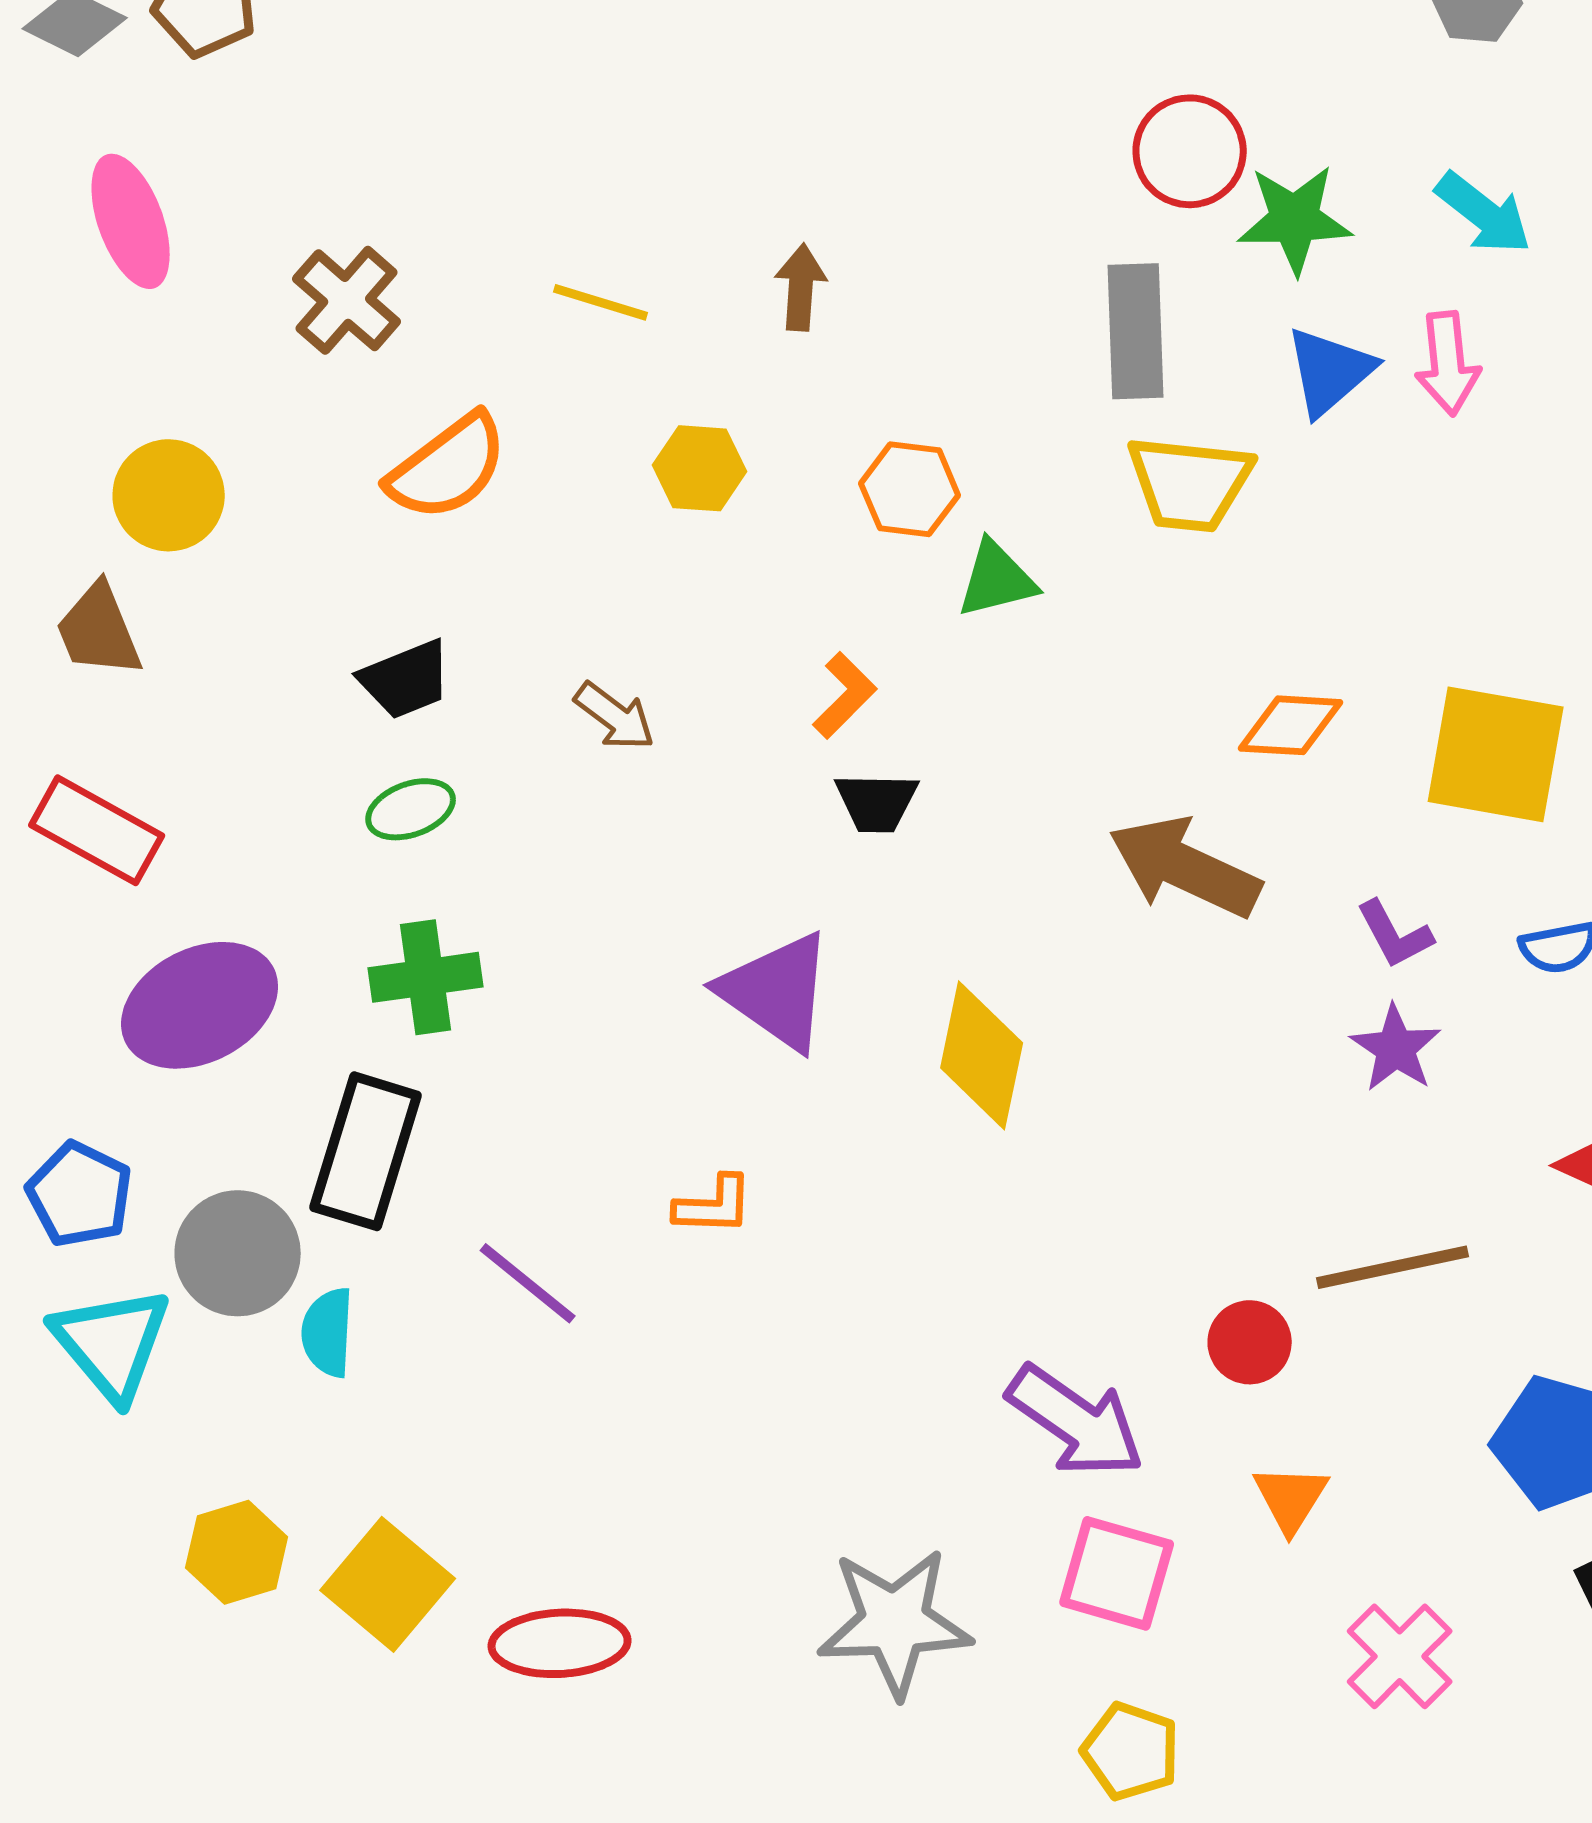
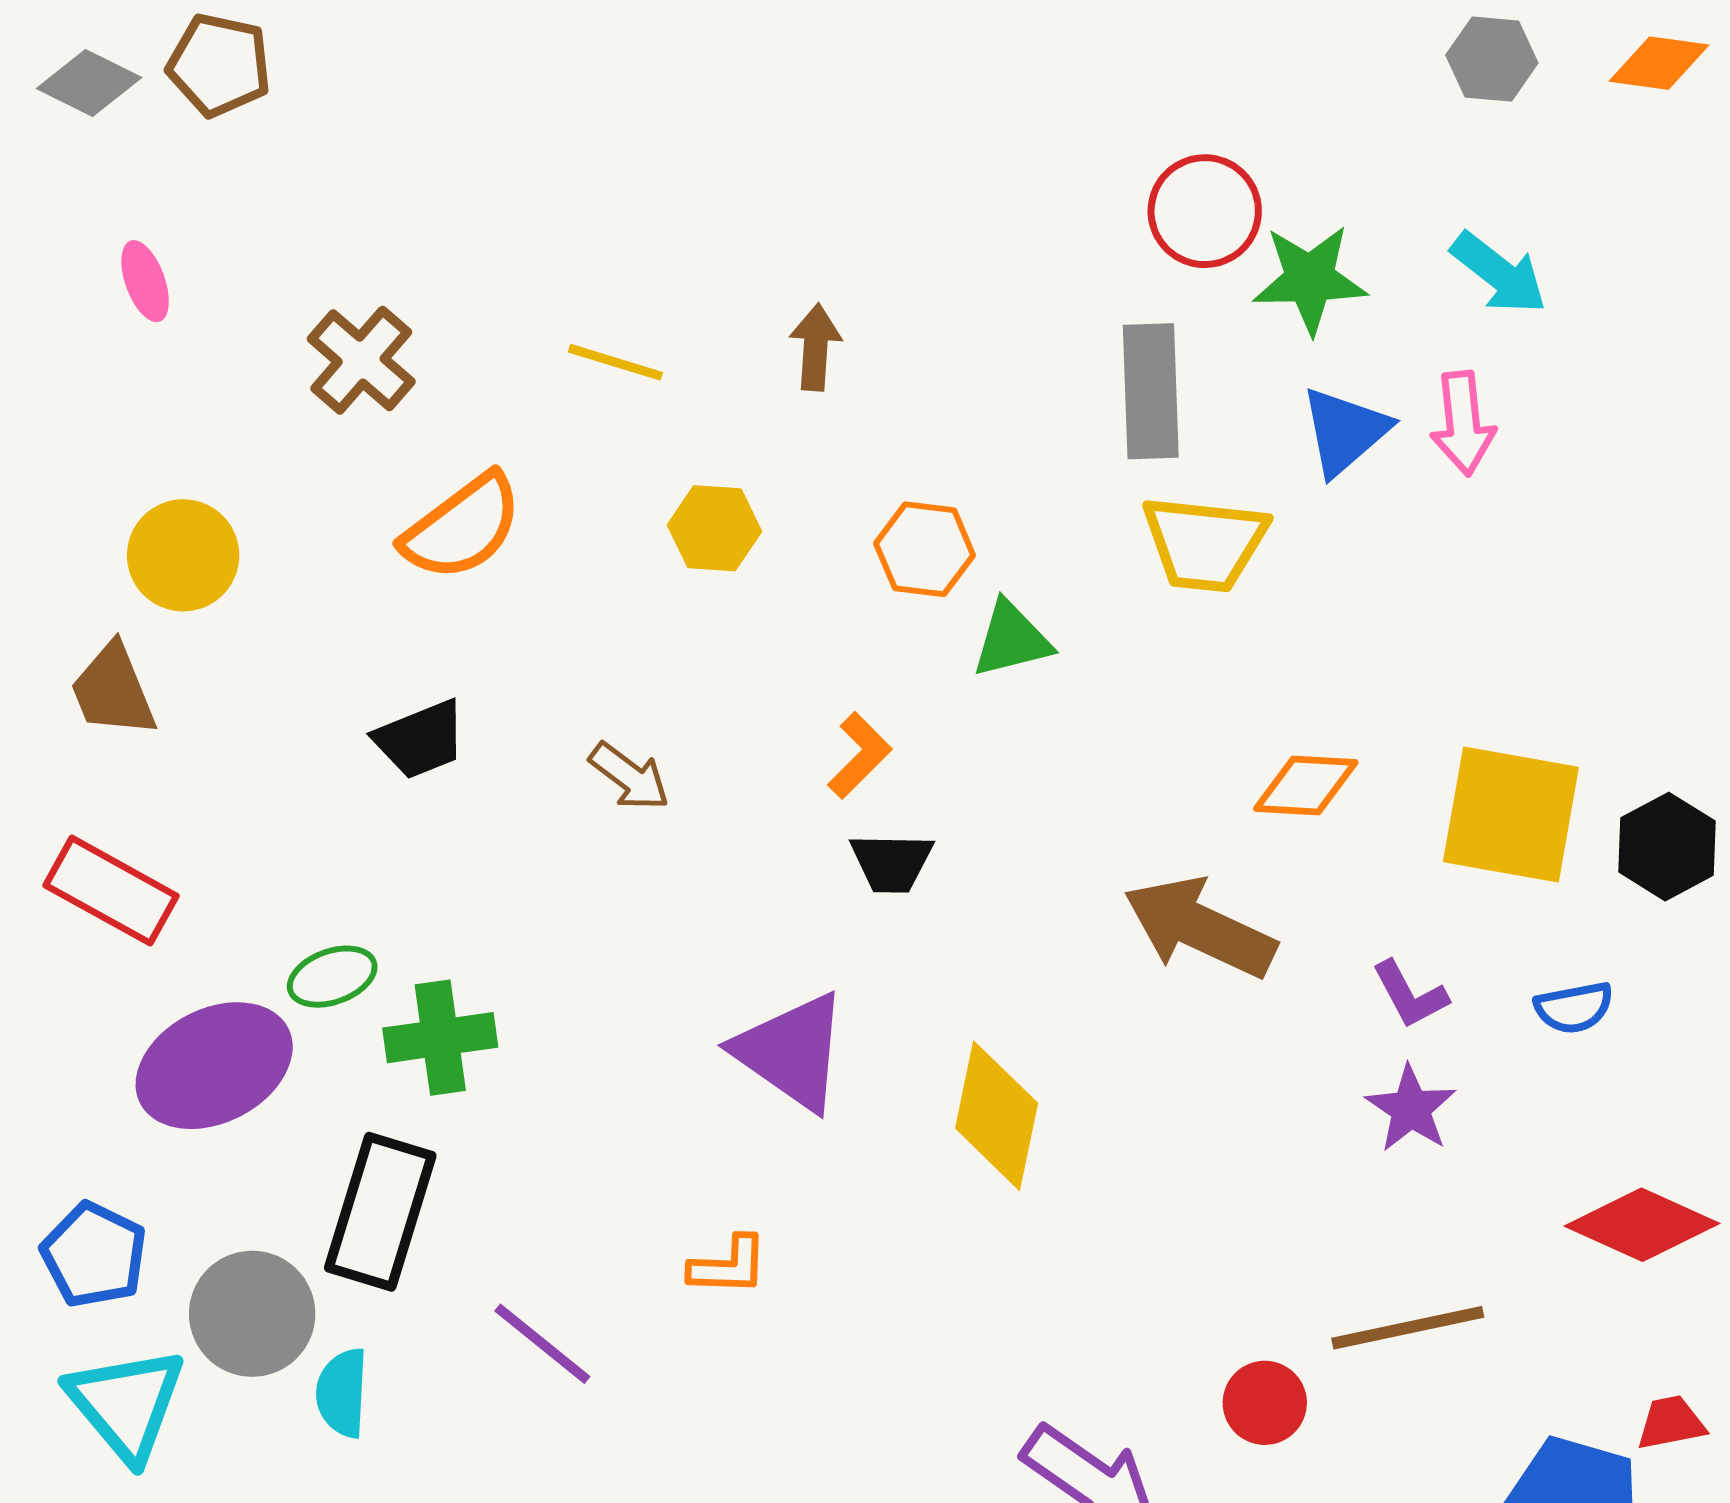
pink ellipse: (131, 221) -> (145, 281), size x0.6
green ellipse: (411, 809) -> (332, 977), moved

